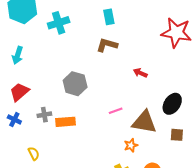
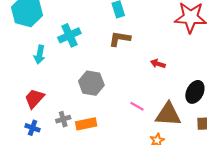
cyan cross: (59, 23) -> (69, 35), moved
cyan arrow: (18, 55) -> (40, 55), moved
pink line: (116, 111) -> (137, 106), turned 56

